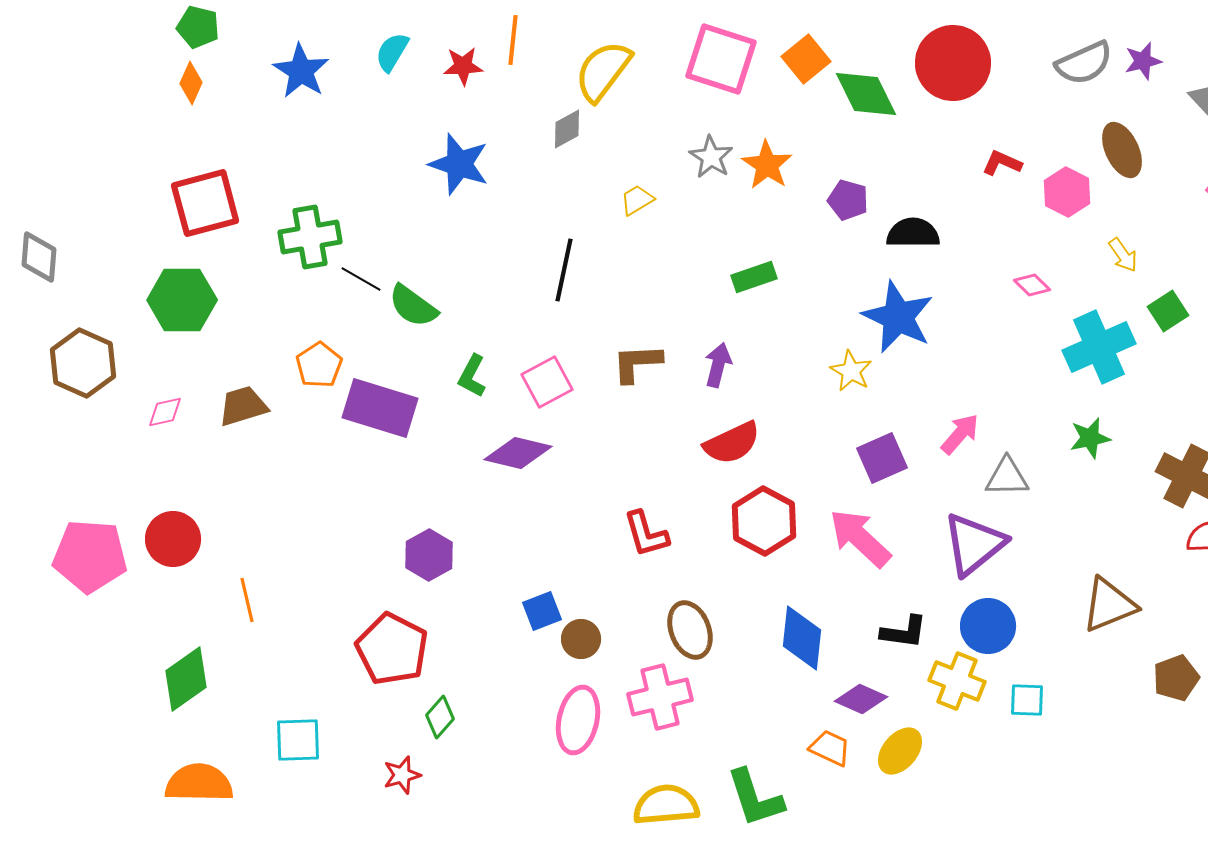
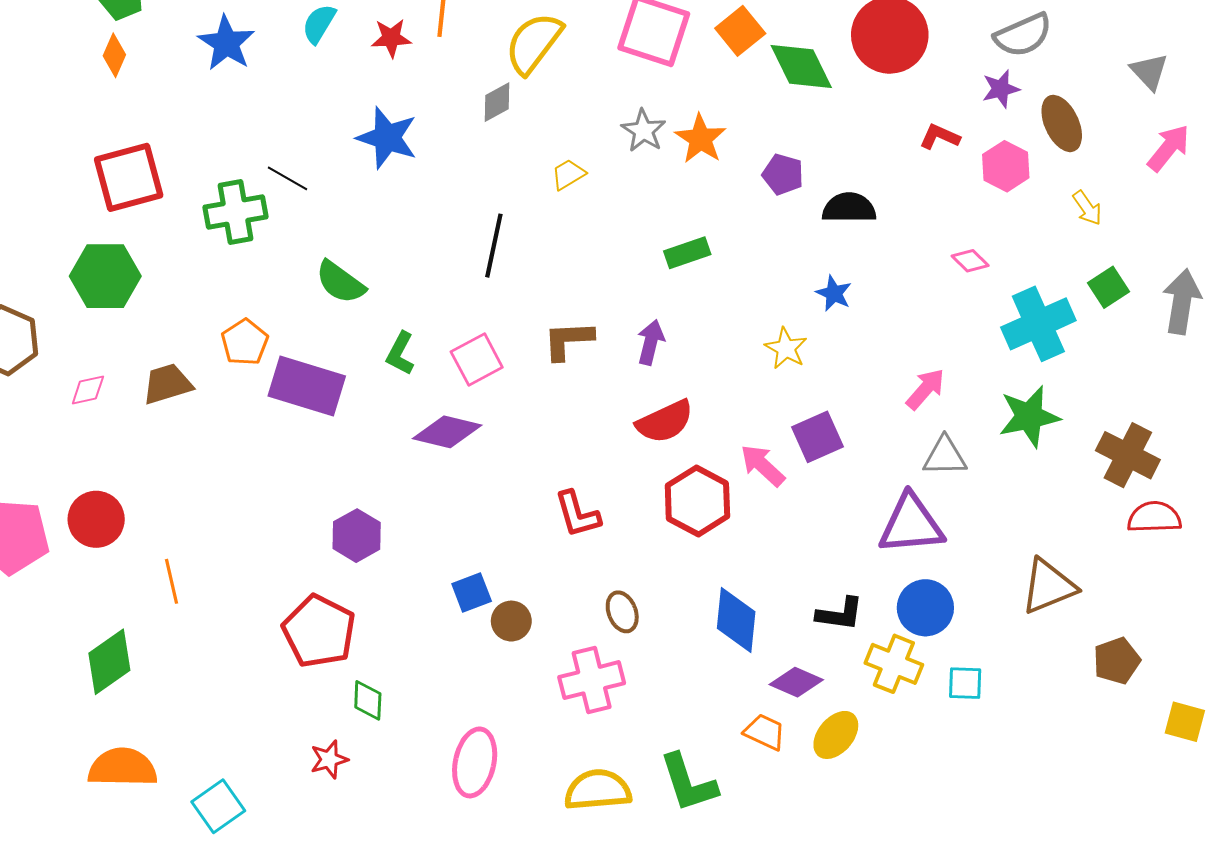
purple star: (1143, 61) -> (1001, 89), moved
yellow arrow: (1123, 255) -> (1087, 208), moved
black line: (361, 279) -> (287, 178), moved
blue star: (898, 317) -> (834, 293), size x0.5
pink arrow: (960, 434) -> (925, 389), moved
green star: (1090, 438) -> (1029, 417), size x1.5
pink arrow: (860, 538) -> (763, 465), moved, size x0.7
purple triangle: (974, 544) -> (911, 524), turned 34
brown ellipse: (690, 630) -> (622, 612), size x0.7
green diamond: (440, 717) -> (368, 700), turned -39
pink ellipse: (578, 720) -> (475, 762), moved
cyan square: (298, 740) -> (218, 806), moved, turned -33

